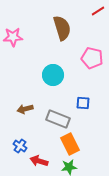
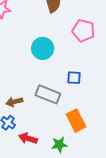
brown arrow: (25, 109) -> (14, 102), moved
orange rectangle: (70, 144) -> (76, 121), moved

